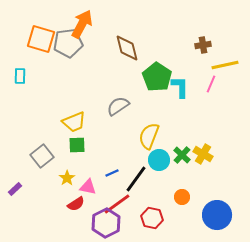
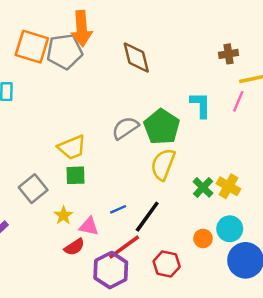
orange arrow: (82, 24) -> (82, 28), turned 148
green pentagon: (157, 77) -> (162, 127), moved
cyan circle: (159, 160) -> (230, 229), moved

